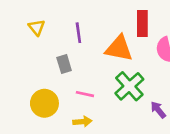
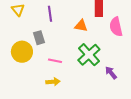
orange triangle: (119, 48) -> (81, 26), size x0.6
yellow circle: (44, 103) -> (22, 52), moved

